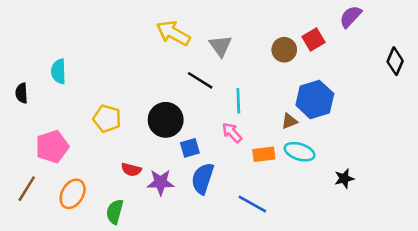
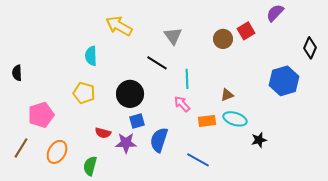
yellow arrow: (173, 33) -> (119, 26), moved
cyan semicircle: (59, 71) -> (91, 56), moved
blue hexagon: (315, 99) -> (284, 81), moved
blue square: (190, 148) -> (137, 121), moved
black star: (344, 178) -> (259, 140), moved

